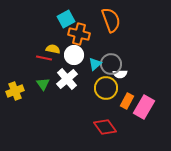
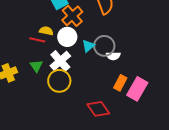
orange cross: (79, 34) -> (72, 16), turned 35
yellow circle: (106, 88) -> (59, 81), moved

